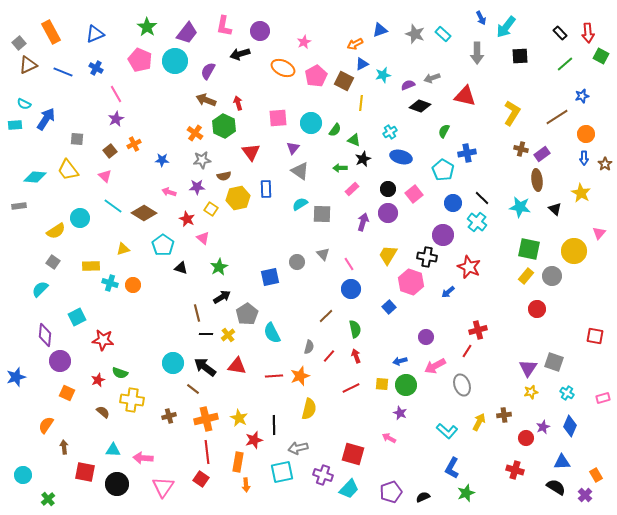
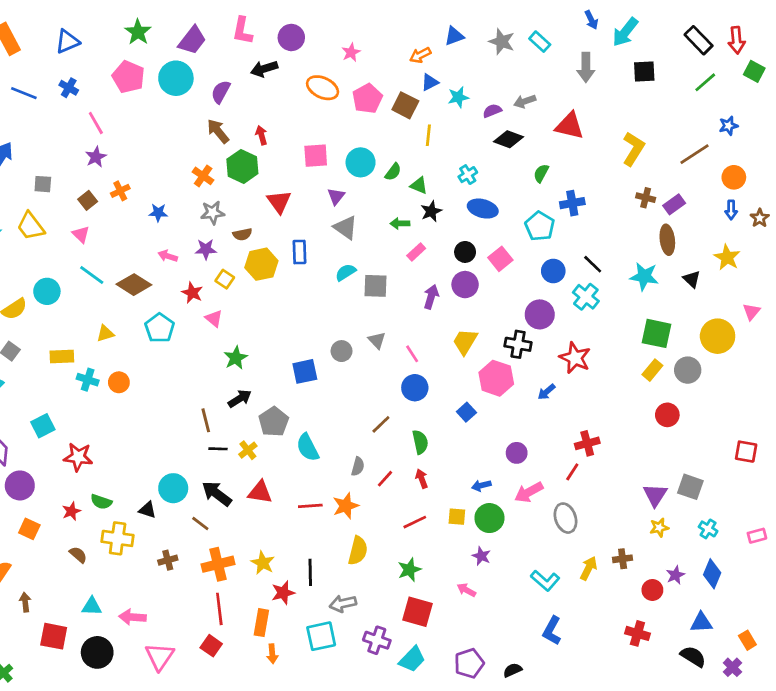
black rectangle: (560, 33) -> (699, 40), size x1.5
brown arrow: (206, 100) -> (218, 131), turned 30
black triangle: (181, 268) -> (147, 510), moved
green star: (466, 493) -> (409, 570), moved

